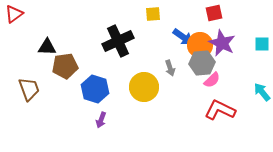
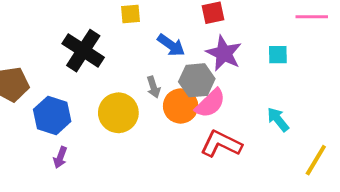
black cross: (118, 41) -> (83, 51), turned -32
orange circle: (200, 45) -> (181, 106), moved
pink semicircle: (212, 80) -> (210, 103), size x1.4

